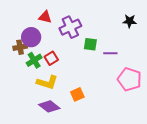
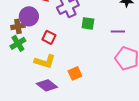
purple line: (110, 53) -> (118, 31), moved
red square: (51, 58) -> (49, 37), turned -32
green cross: (34, 60) -> (18, 43), moved

